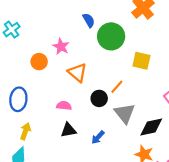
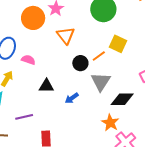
yellow square: (141, 61) -> (118, 44), moved
orange circle: (39, 62) -> (33, 18), size x1.5
pink semicircle: (64, 106) -> (28, 60), moved

